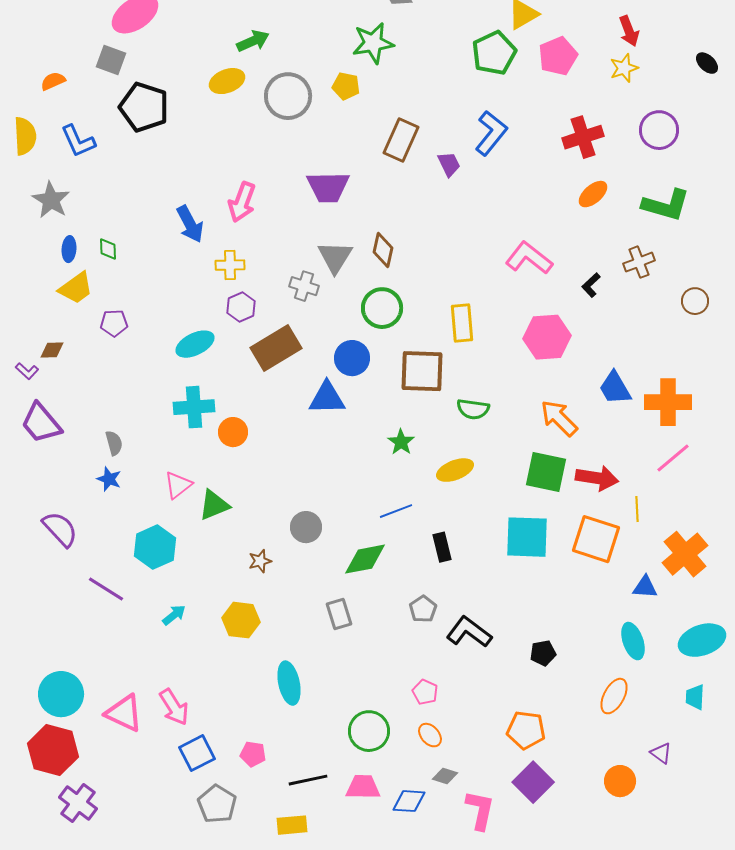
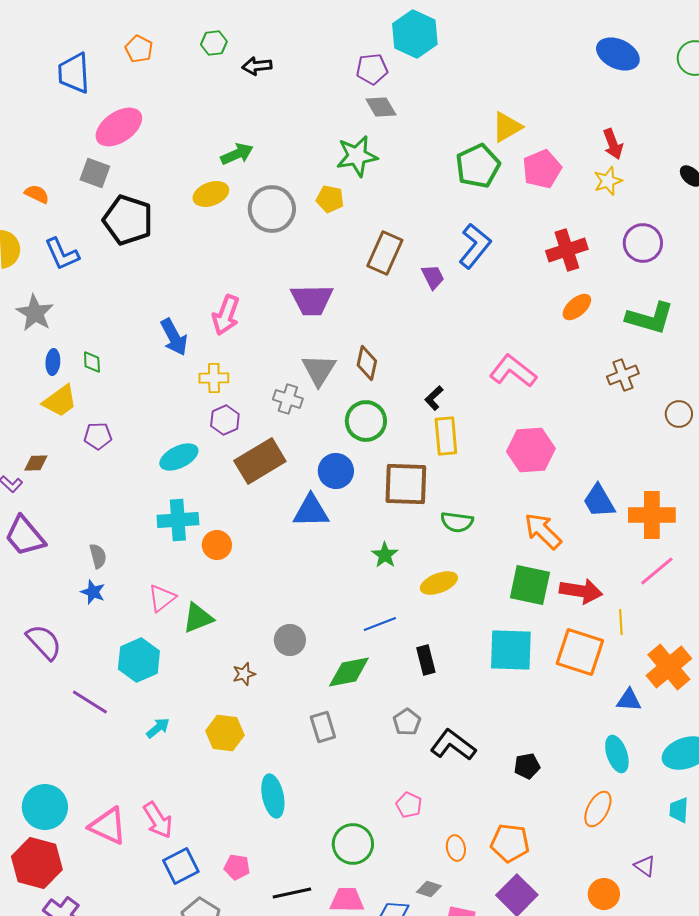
orange semicircle: (53, 81) -> (37, 194), turned 50
black L-shape: (591, 285) -> (434, 398), moved
orange ellipse: (430, 735) -> (456, 848), moved, turned 30

